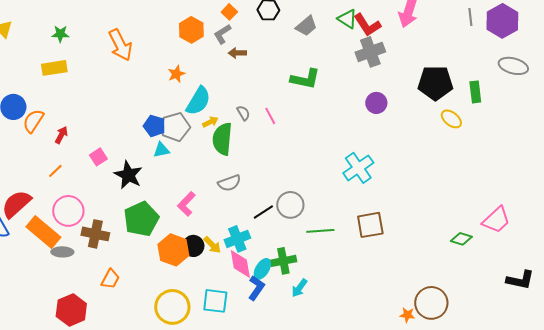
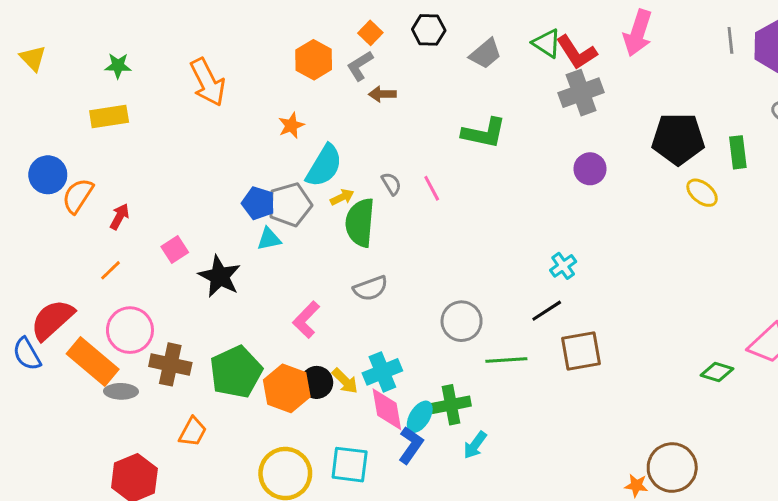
cyan cross: (358, 168) -> (563, 266), size x0.6
black line: (263, 212) -> (547, 311), moved
green pentagon: (141, 219) -> (236, 372), moved

